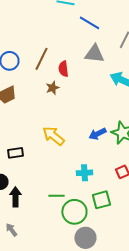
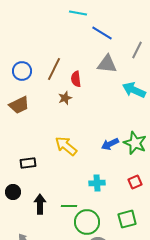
black arrow: (15, 197) -> (40, 204), moved
green square: (101, 200) -> (127, 219), moved

